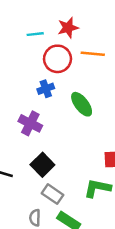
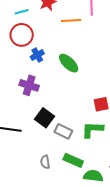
red circle: (57, 59) -> (22, 35), moved
gray rectangle: (52, 194) -> (63, 131), moved

